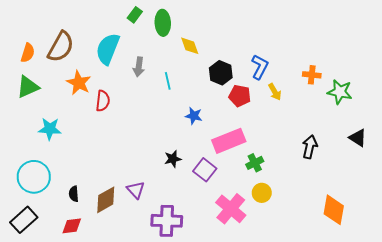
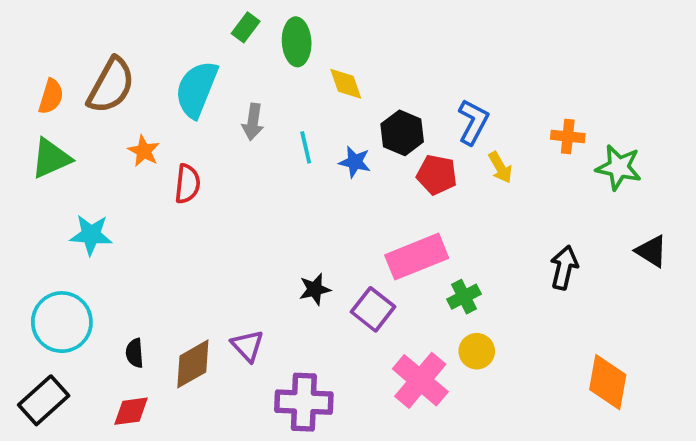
orange star: (79, 83) -> (144, 151), size x0.7
blue star: (194, 116) -> (355, 162), moved

